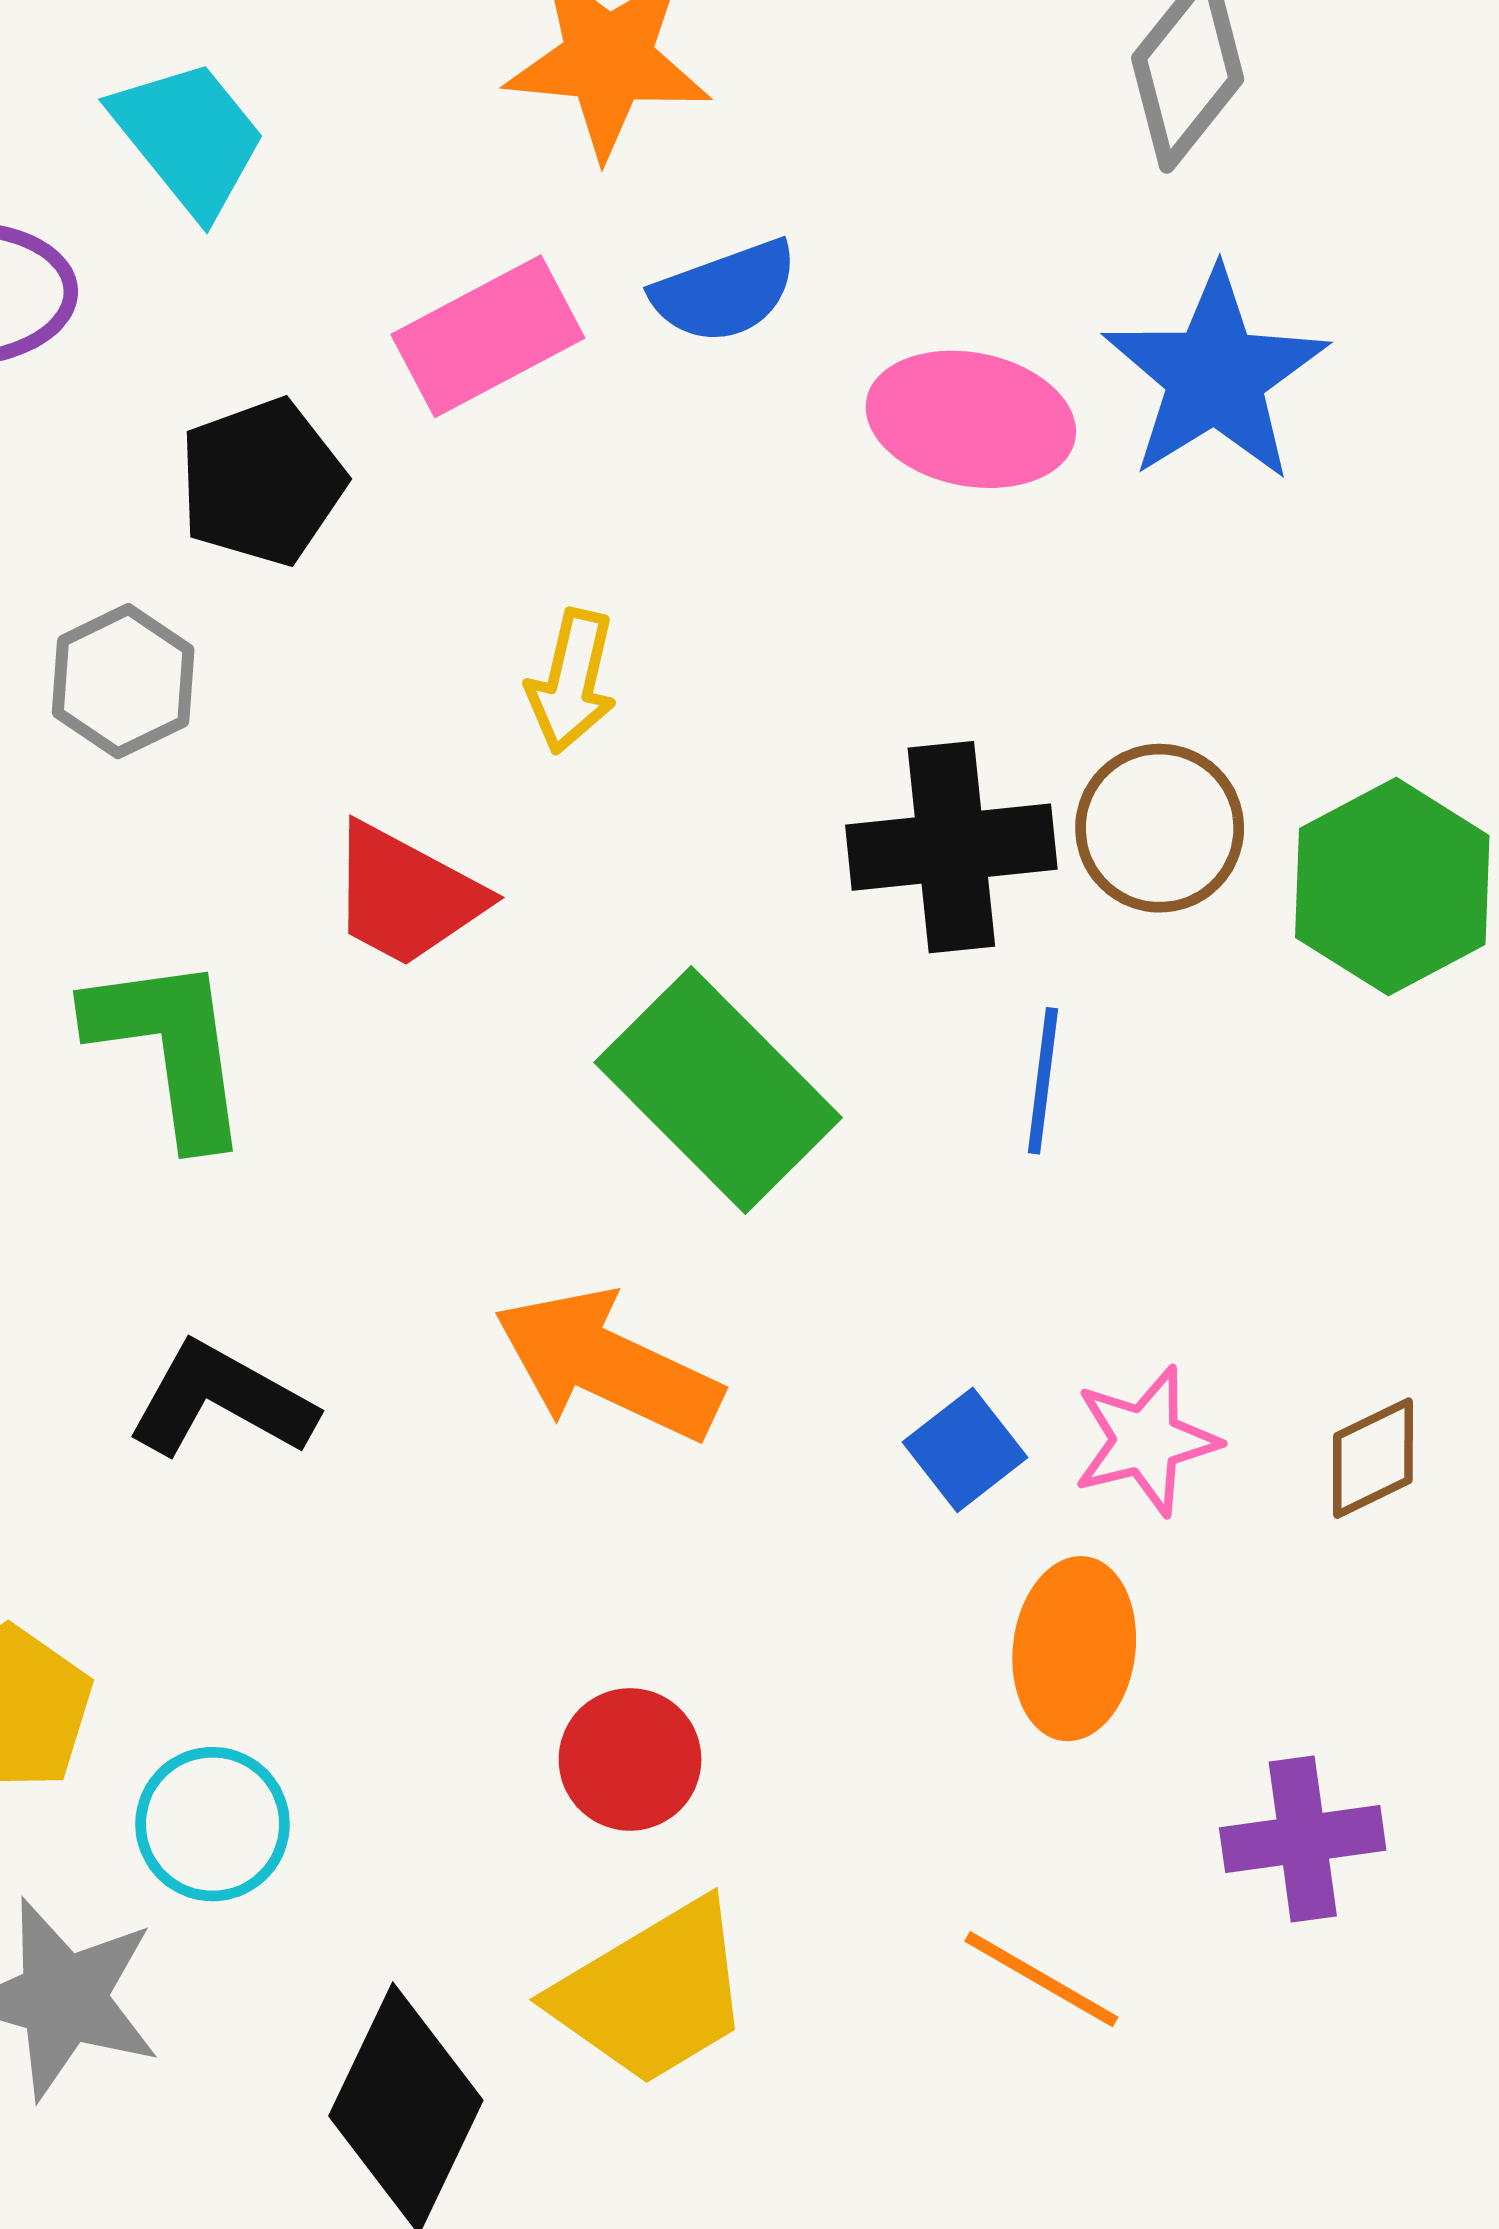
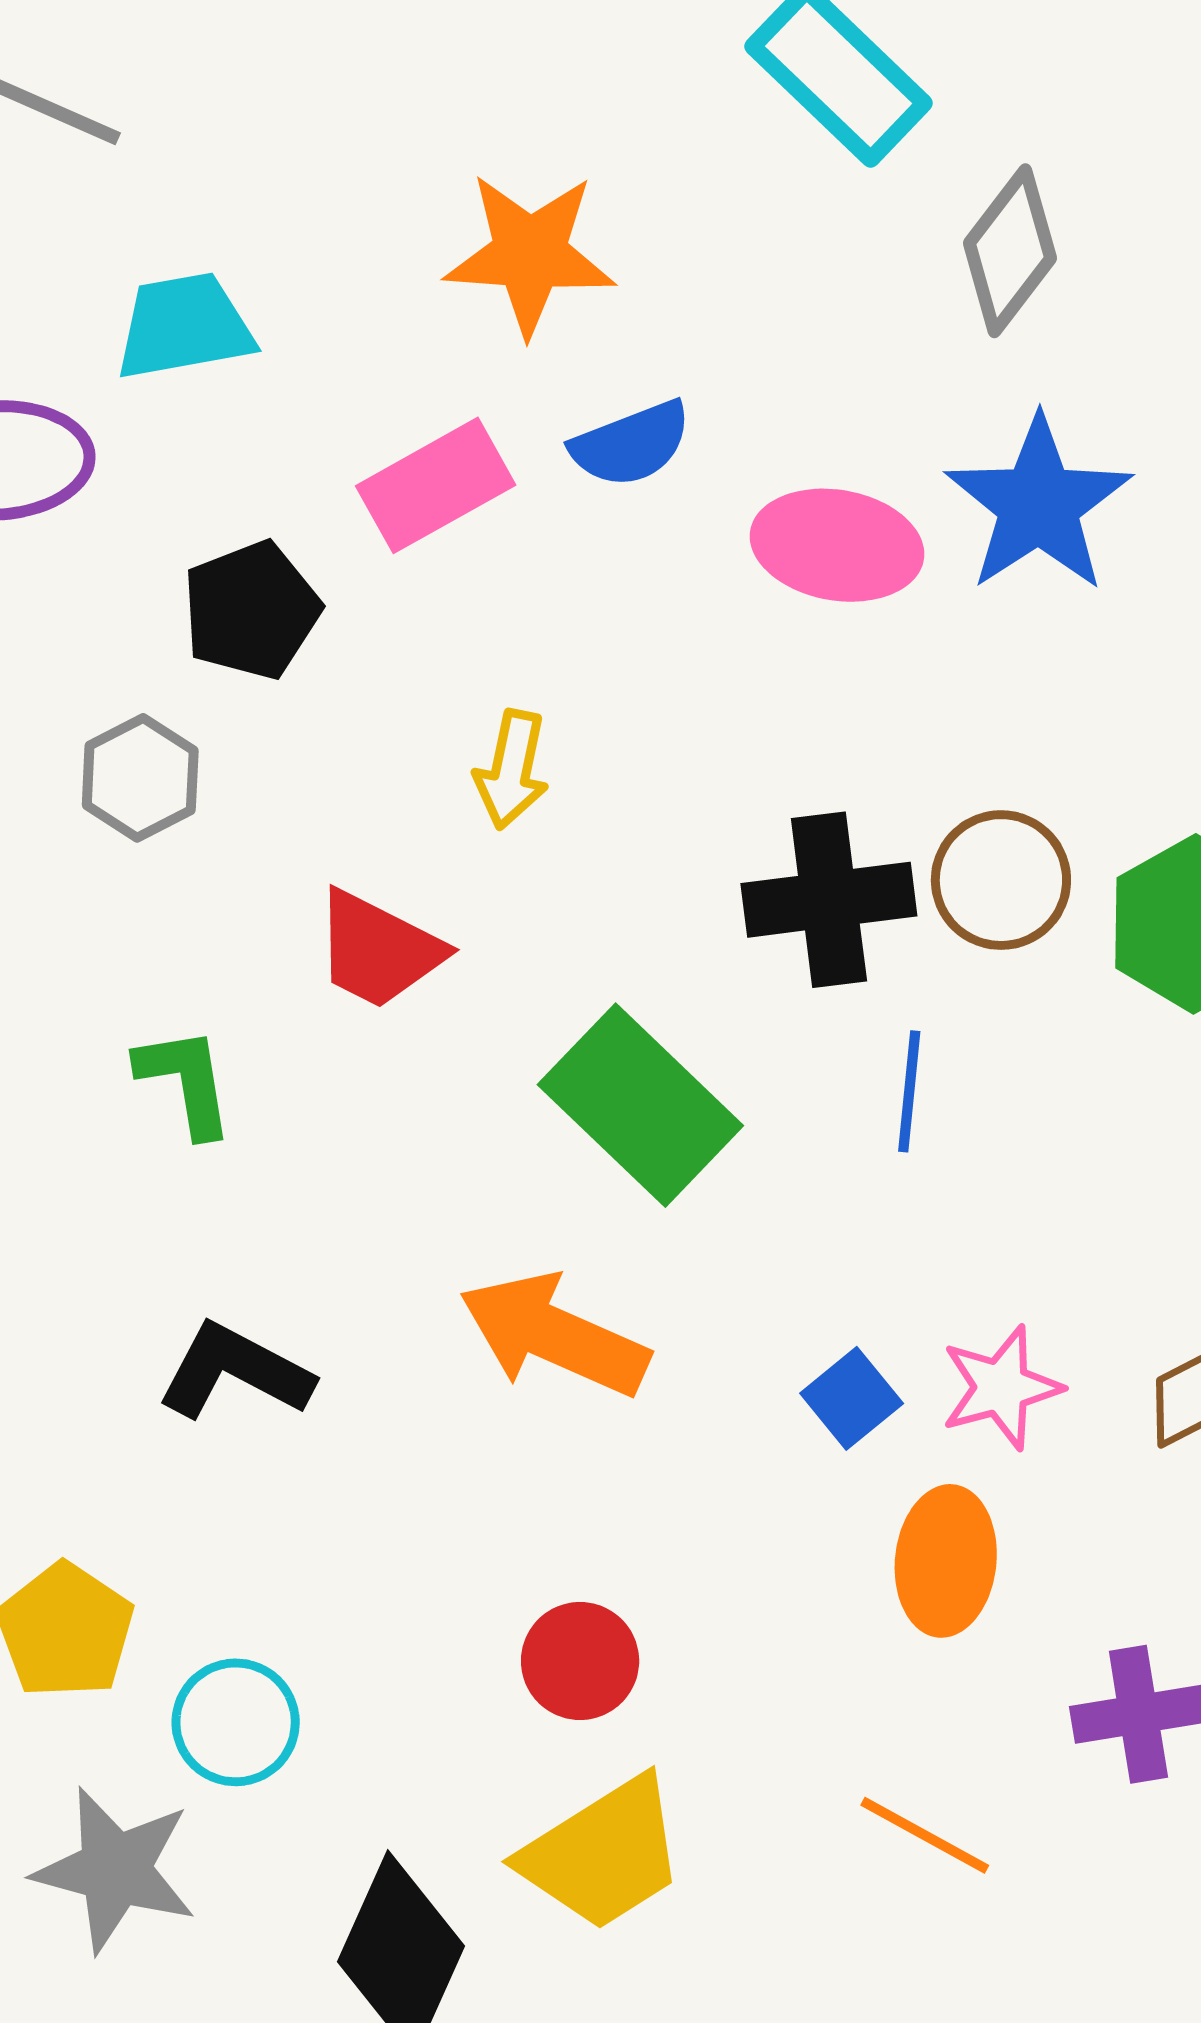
cyan trapezoid: (189, 137) -> (184, 326), turned -60
green L-shape: (170, 1049) -> (186, 1081), size x0.7

